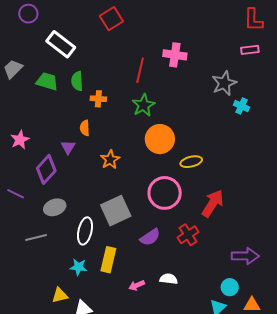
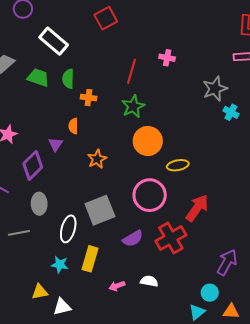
pink cross: (175, 55) -> (167, 58), size x0.7
gray ellipse: (55, 207) -> (39, 204), turned -75
red cross: (188, 235) -> (171, 238), size x1.4
purple arrow: (245, 256) -> (227, 262), turned -64

